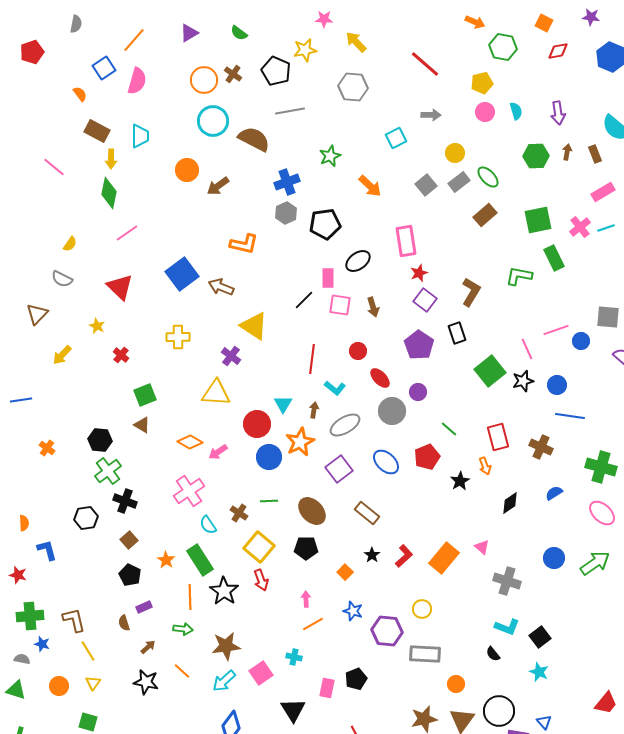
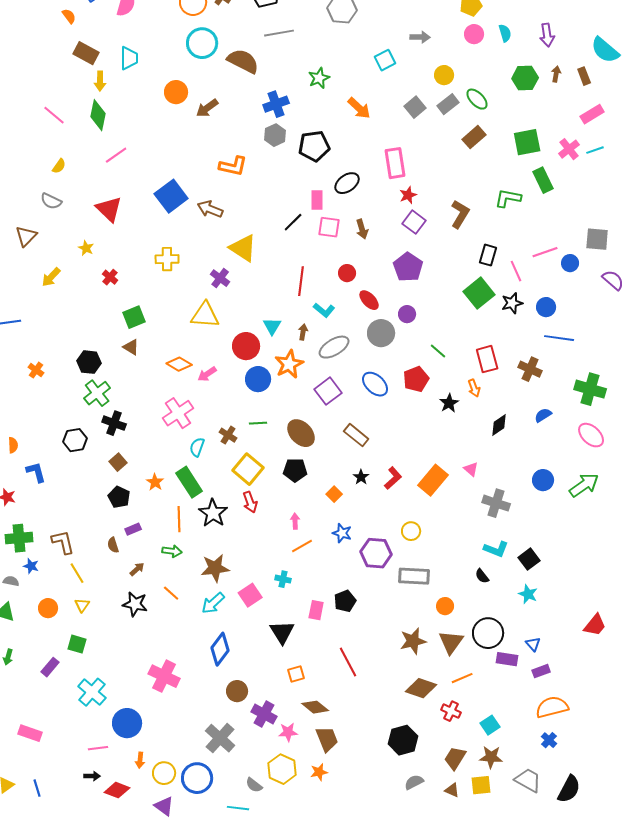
pink line: (54, 167) -> (54, 115), moved
black rectangle: (457, 333) -> (488, 255), moved, turned 35
cyan semicircle: (208, 525) -> (197, 447), turned 54

